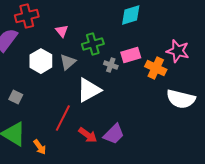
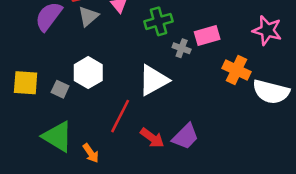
white hexagon: (41, 61) -> (88, 73), moved
gray triangle: (68, 62) -> (88, 16), moved
orange cross: (156, 68) -> (237, 70), moved

